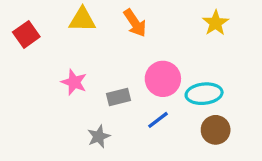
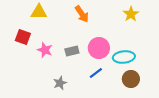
yellow triangle: (82, 20) -> (39, 12), moved
red square: (26, 34) -> (23, 37), moved, turned -35
gray rectangle: (118, 97) -> (72, 51), moved

